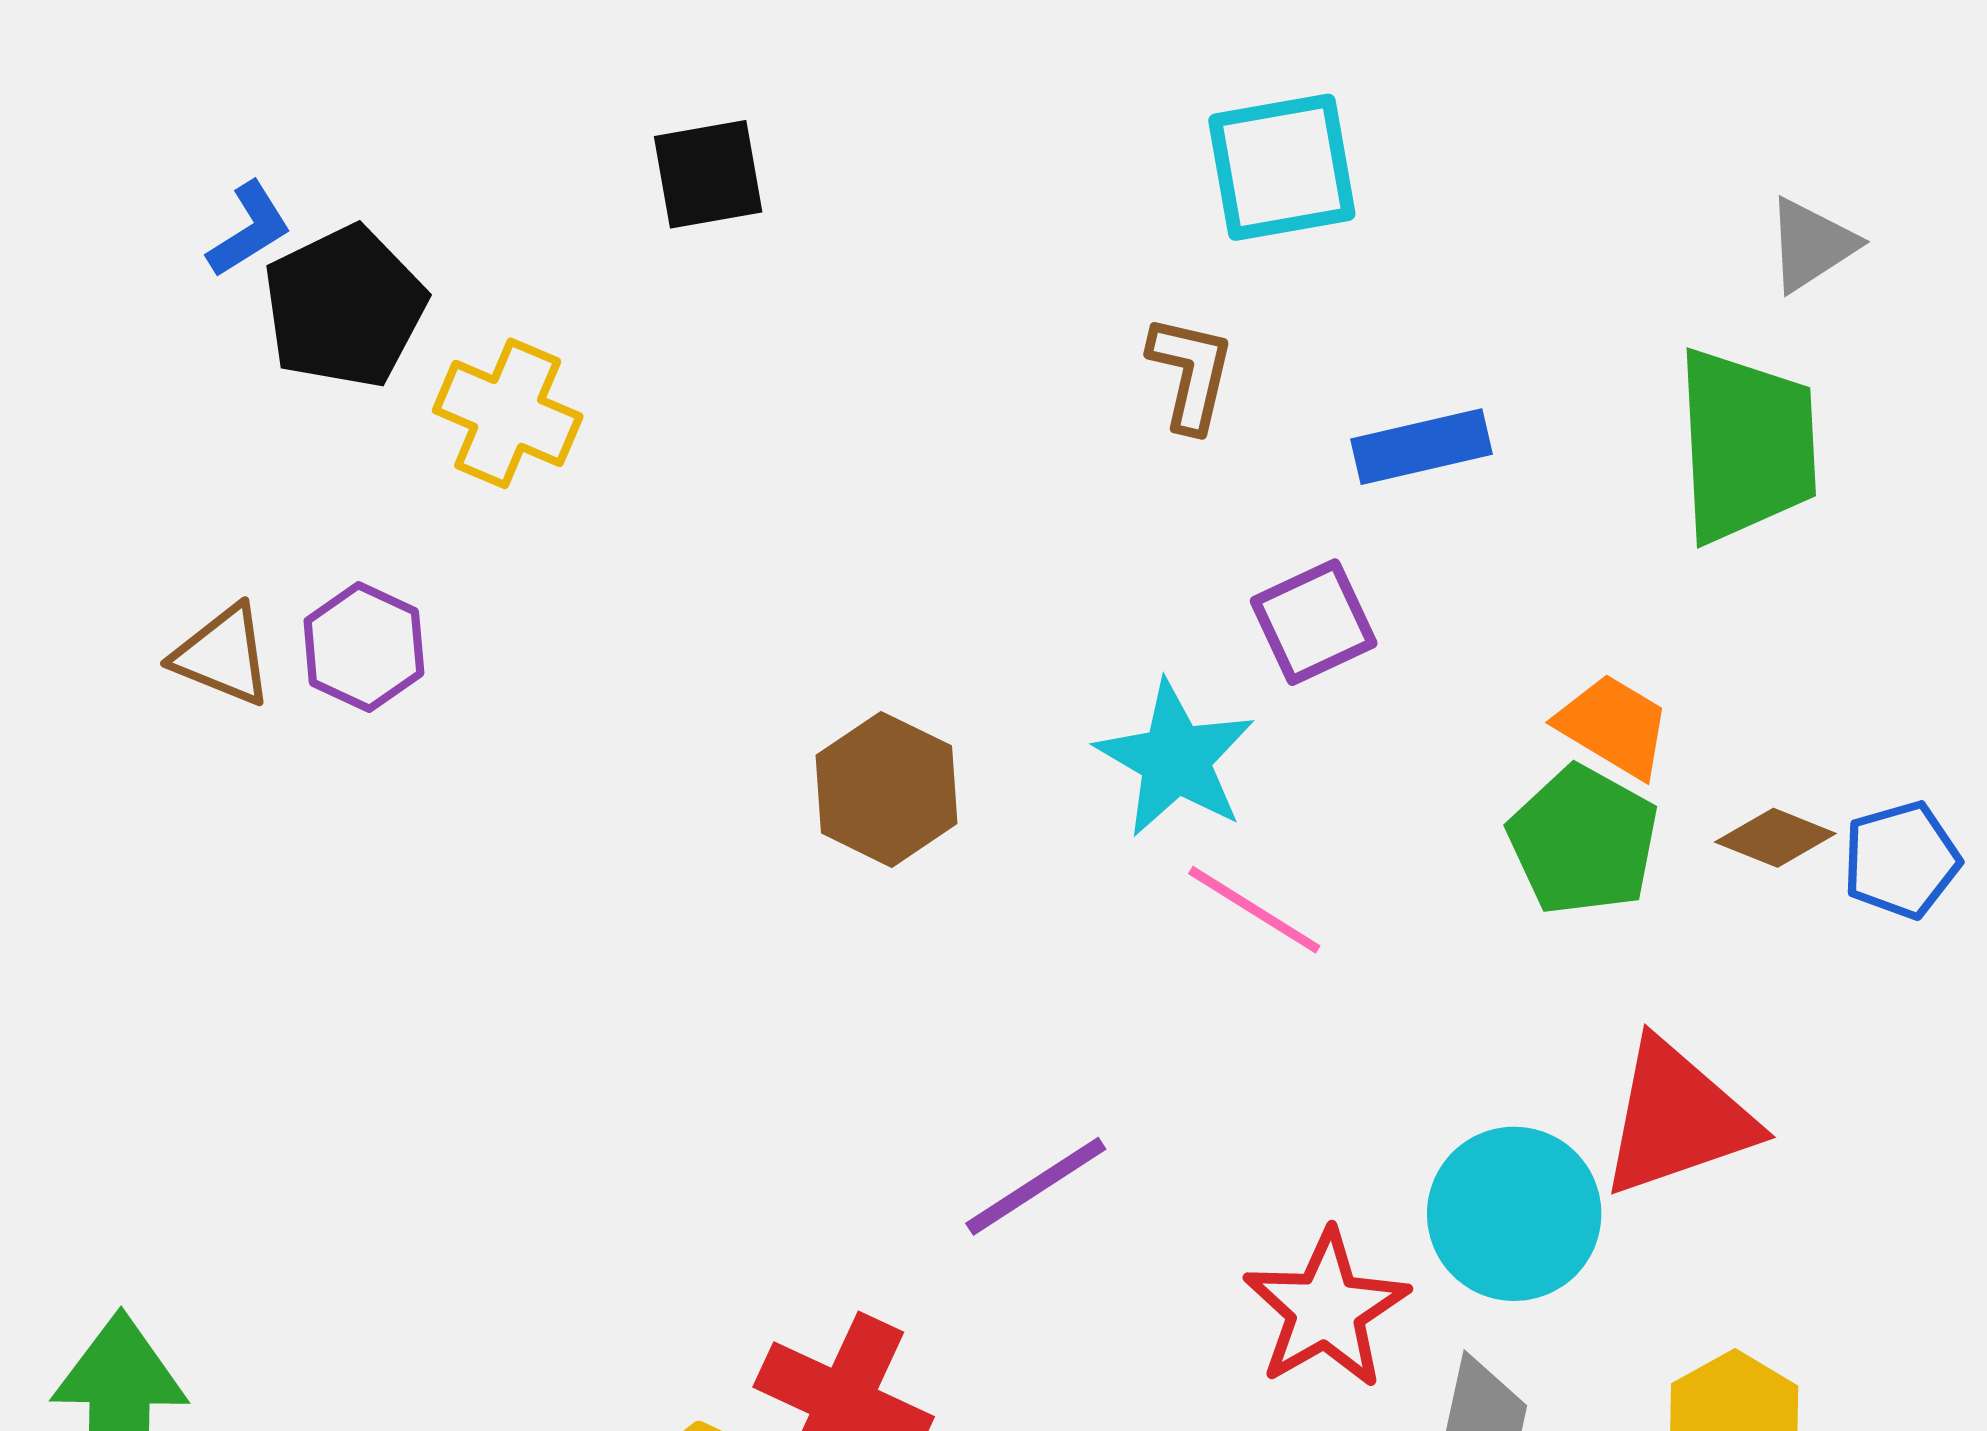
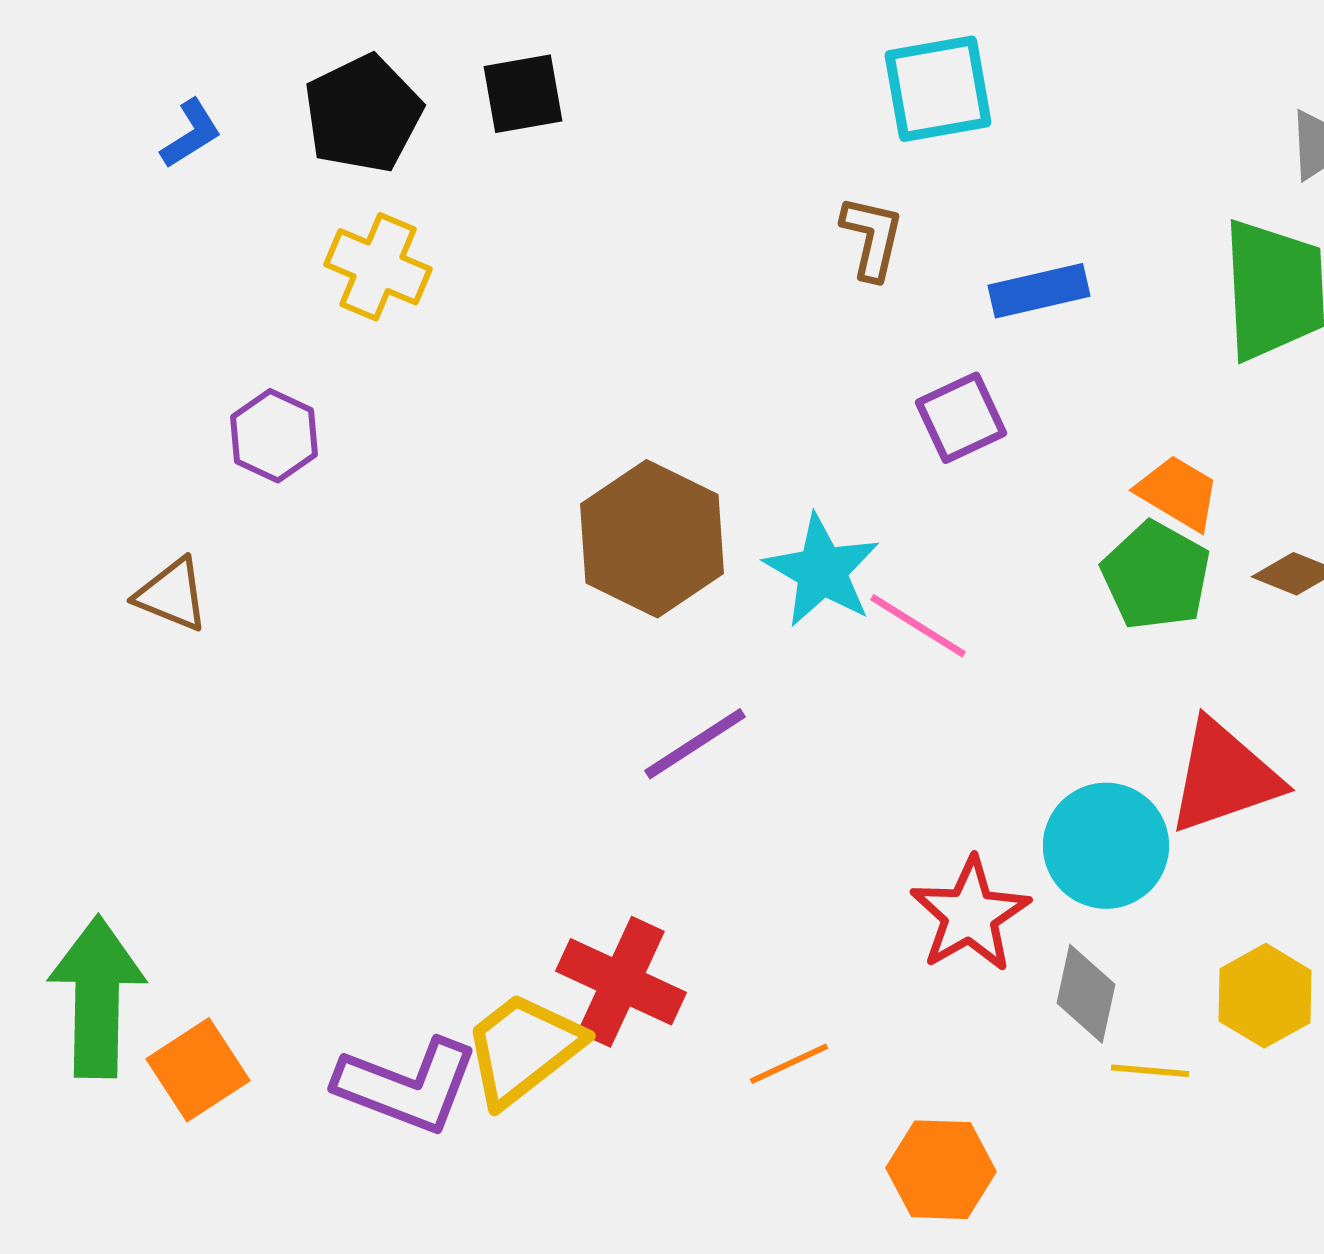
black pentagon: (345, 307) -> (363, 114), moved
brown triangle: (223, 655) -> (172, 595), moved
cyan star: (1175, 759) -> (822, 571), moved
brown hexagon: (886, 789) -> (652, 539), size x1.4
purple line: (1036, 1186) -> (695, 744), moved

